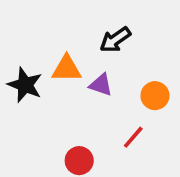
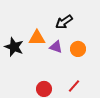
orange circle: (155, 96) -> (78, 49), moved
red line: (133, 137) -> (74, 86), moved

